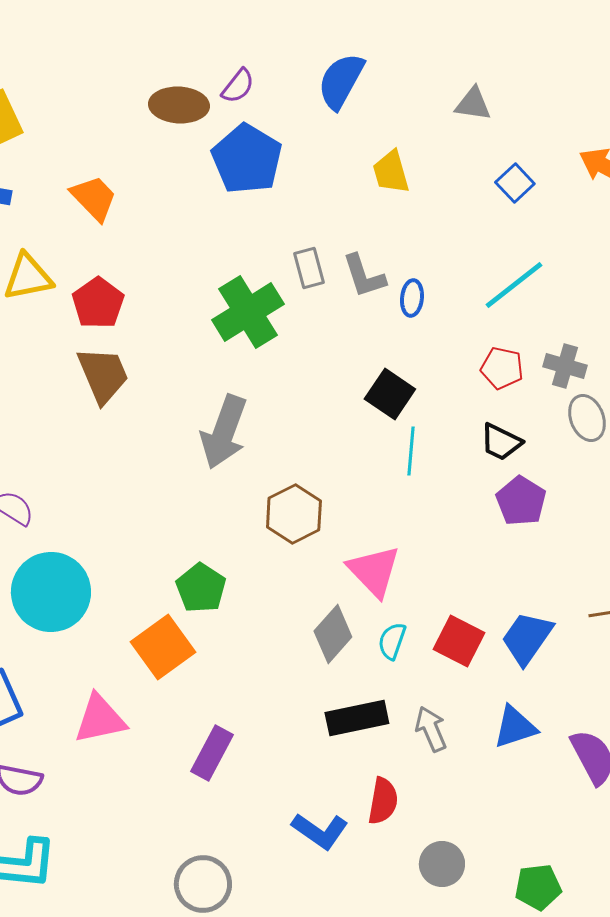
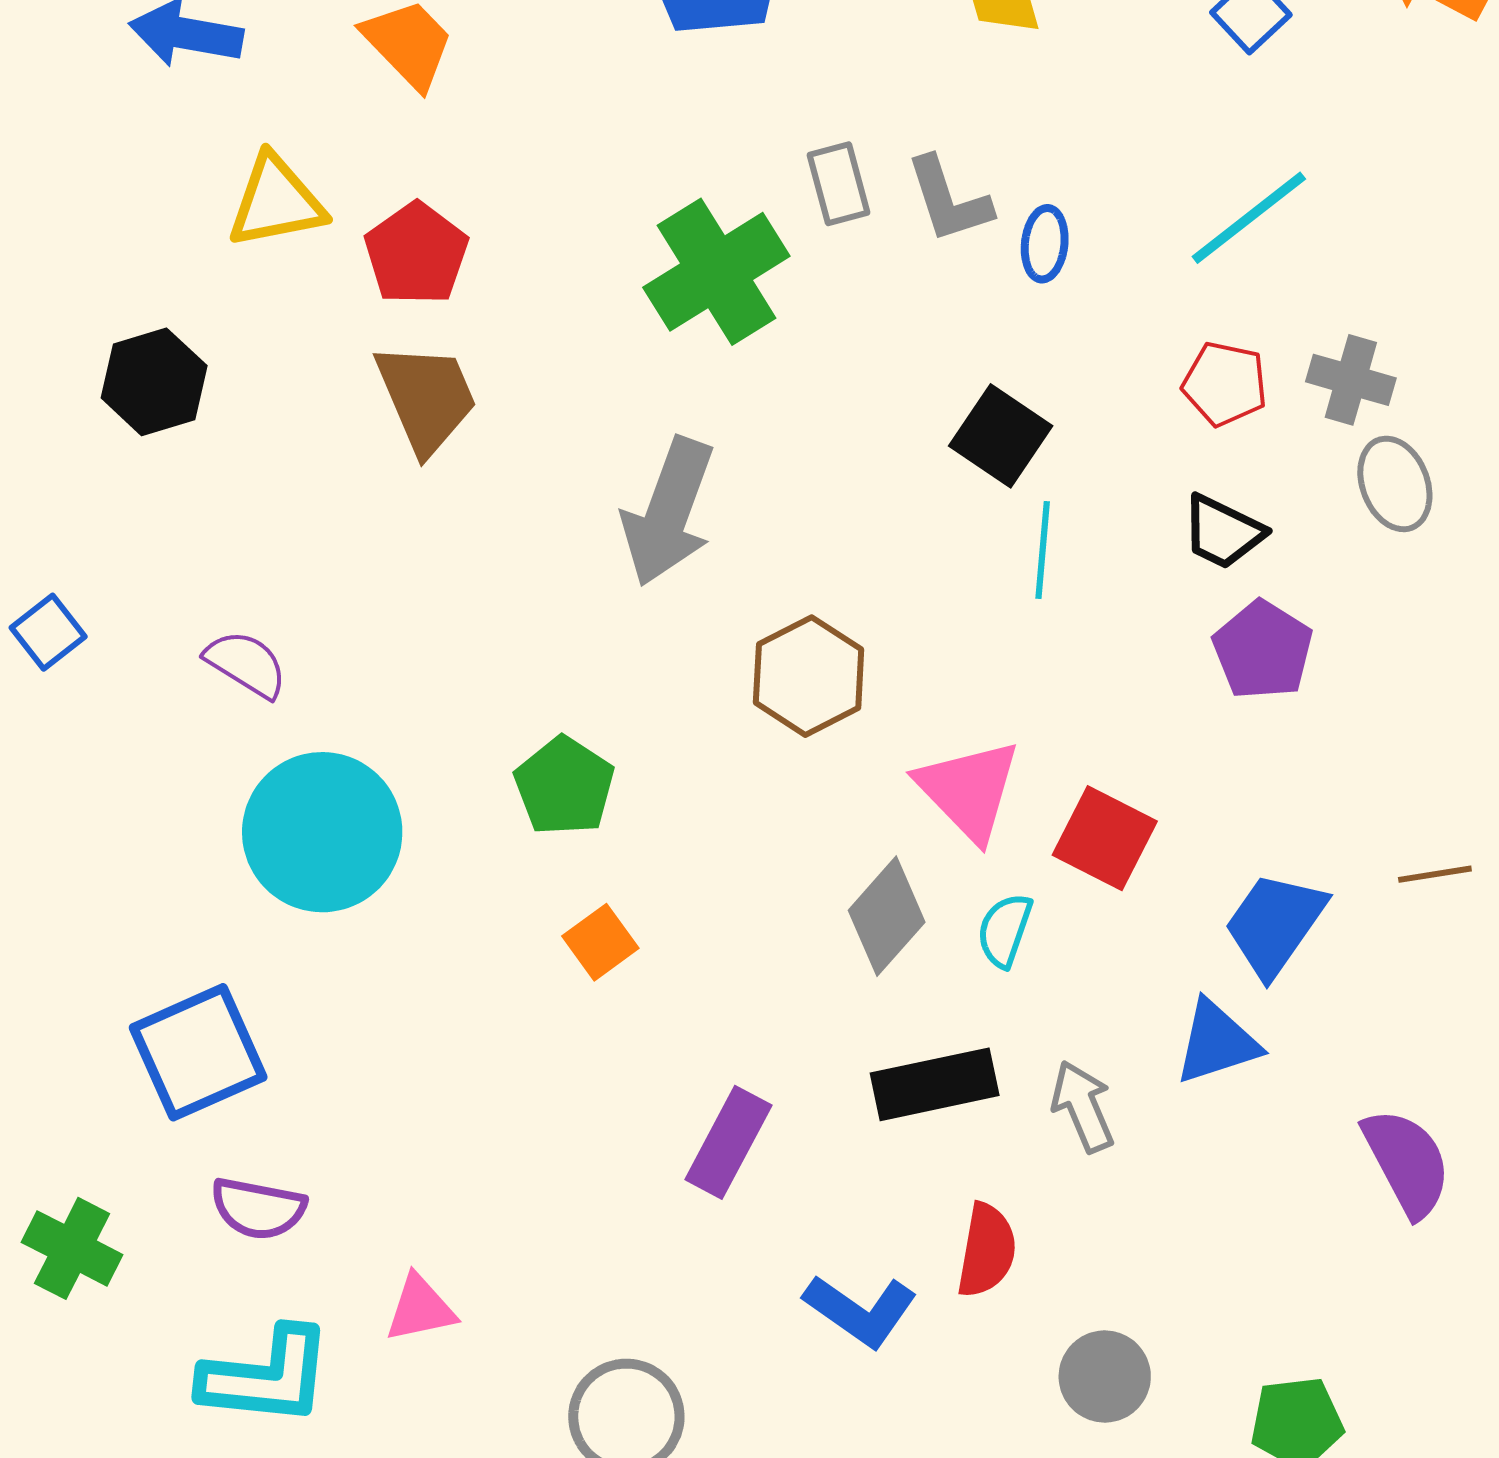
green pentagon: (201, 588) -> (564, 786), moved
red square: (459, 641) -> (1105, 838), moved
orange square: (163, 647) -> (600, 942), moved, size x0.6
pink triangle: (100, 719) -> (420, 1308), moved, size x0.7
blue triangle: (515, 727) -> (1217, 1042), moved
purple rectangle: (212, 753) -> (728, 1142), moved

